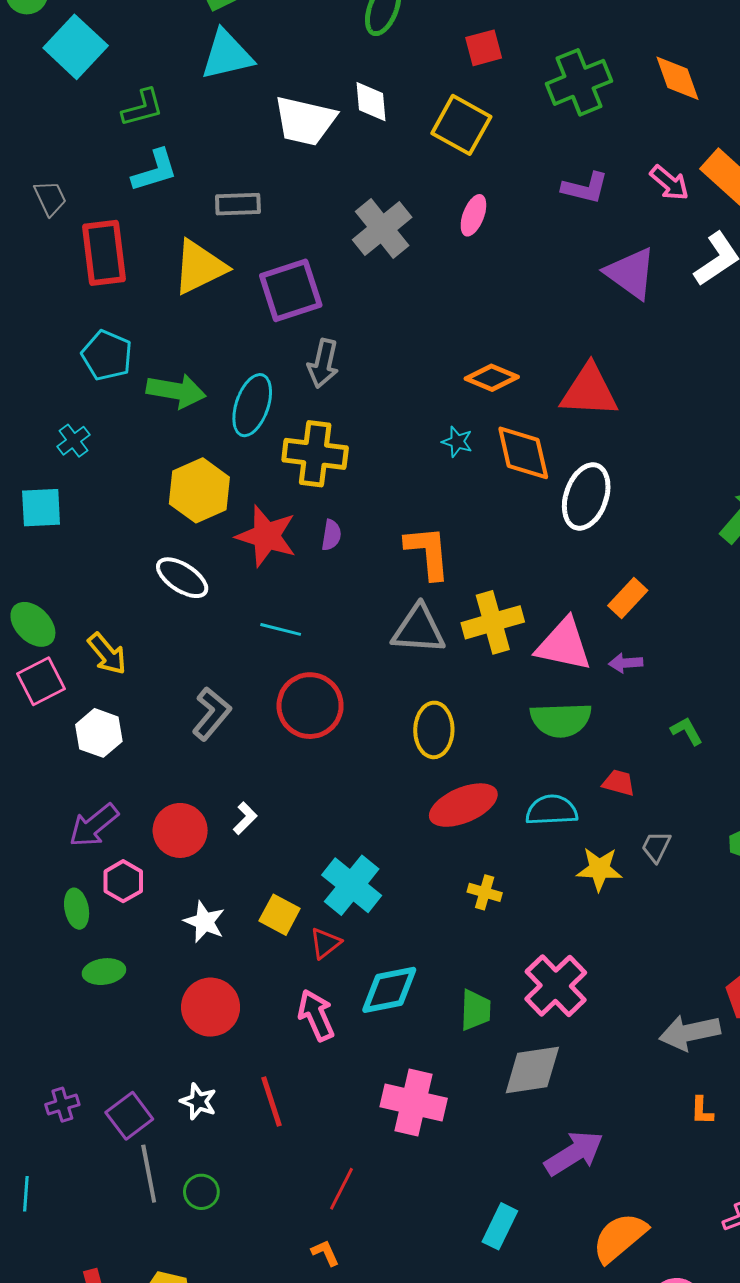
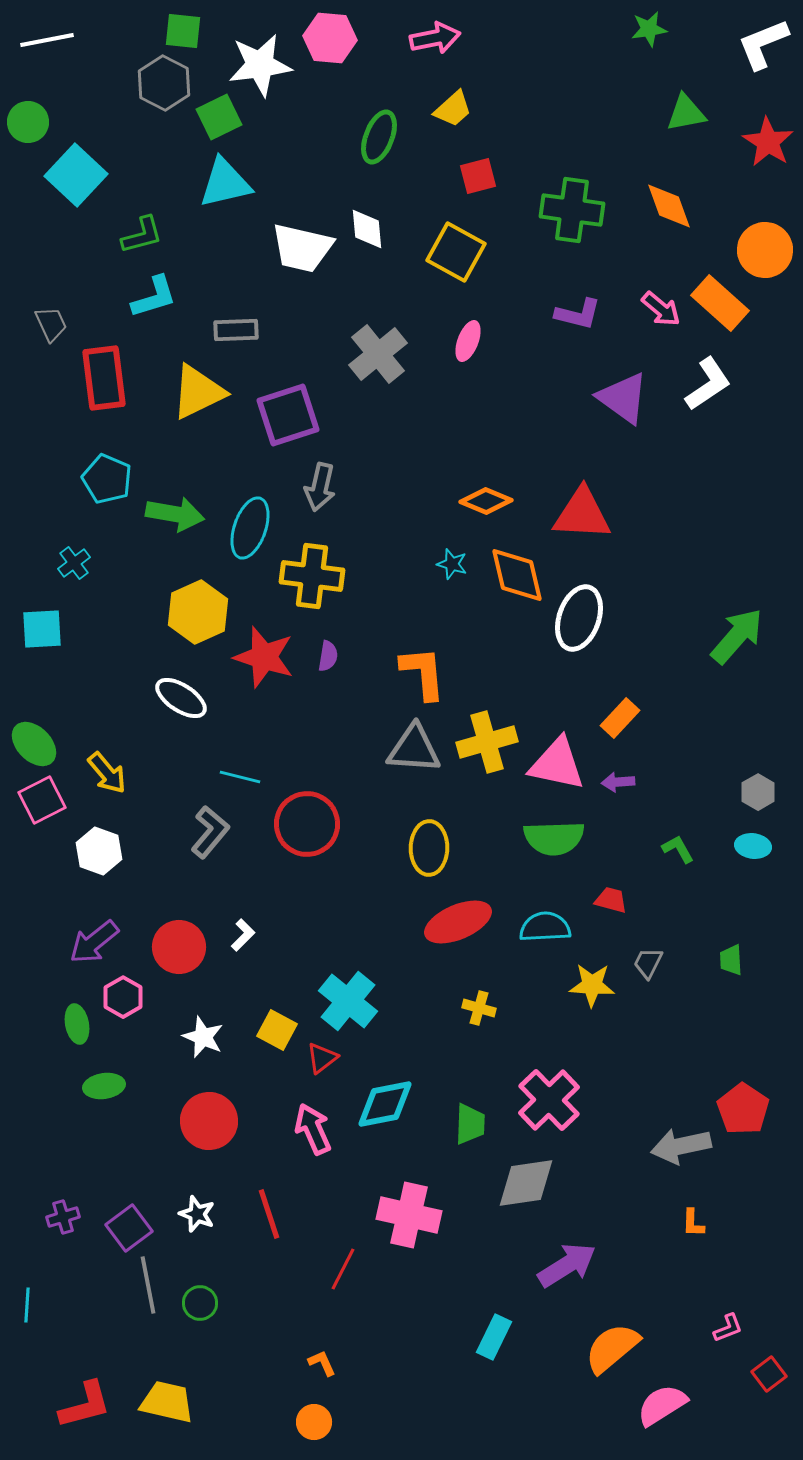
green cross: (579, 82) -> (572, 210), turned 30
cyan line: (281, 629) -> (240, 777), moved
red line: (341, 1189) -> (343, 1269), moved

